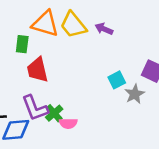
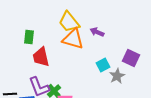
orange triangle: (45, 24) -> (73, 39), moved
purple arrow: (104, 29) -> (97, 32), moved

